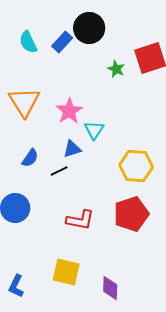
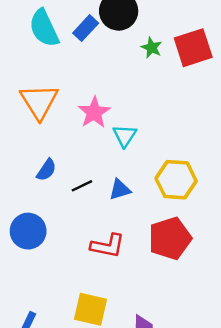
cyan semicircle: (28, 42) -> (44, 28), size x1.4
green star: (116, 69) -> (152, 48), moved
blue triangle: (72, 149) -> (120, 189), moved

